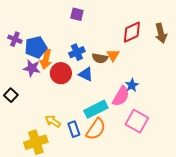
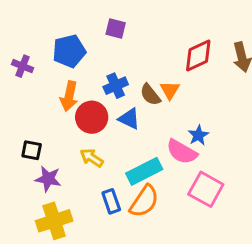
blue pentagon: (36, 47) -> (69, 51), moved
brown semicircle: (100, 58) -> (150, 95), turned 42
purple star: (32, 68) -> (48, 179), moved
black square: (11, 95) -> (32, 150), moved, turned -32
pink semicircle: (121, 96) -> (182, 152), turned 90
yellow arrow: (53, 121) -> (92, 158), moved

